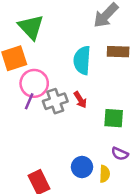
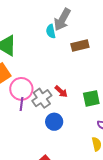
cyan semicircle: (82, 60) -> (51, 31), moved, size x0.6
blue circle: (82, 167) -> (54, 122), moved

